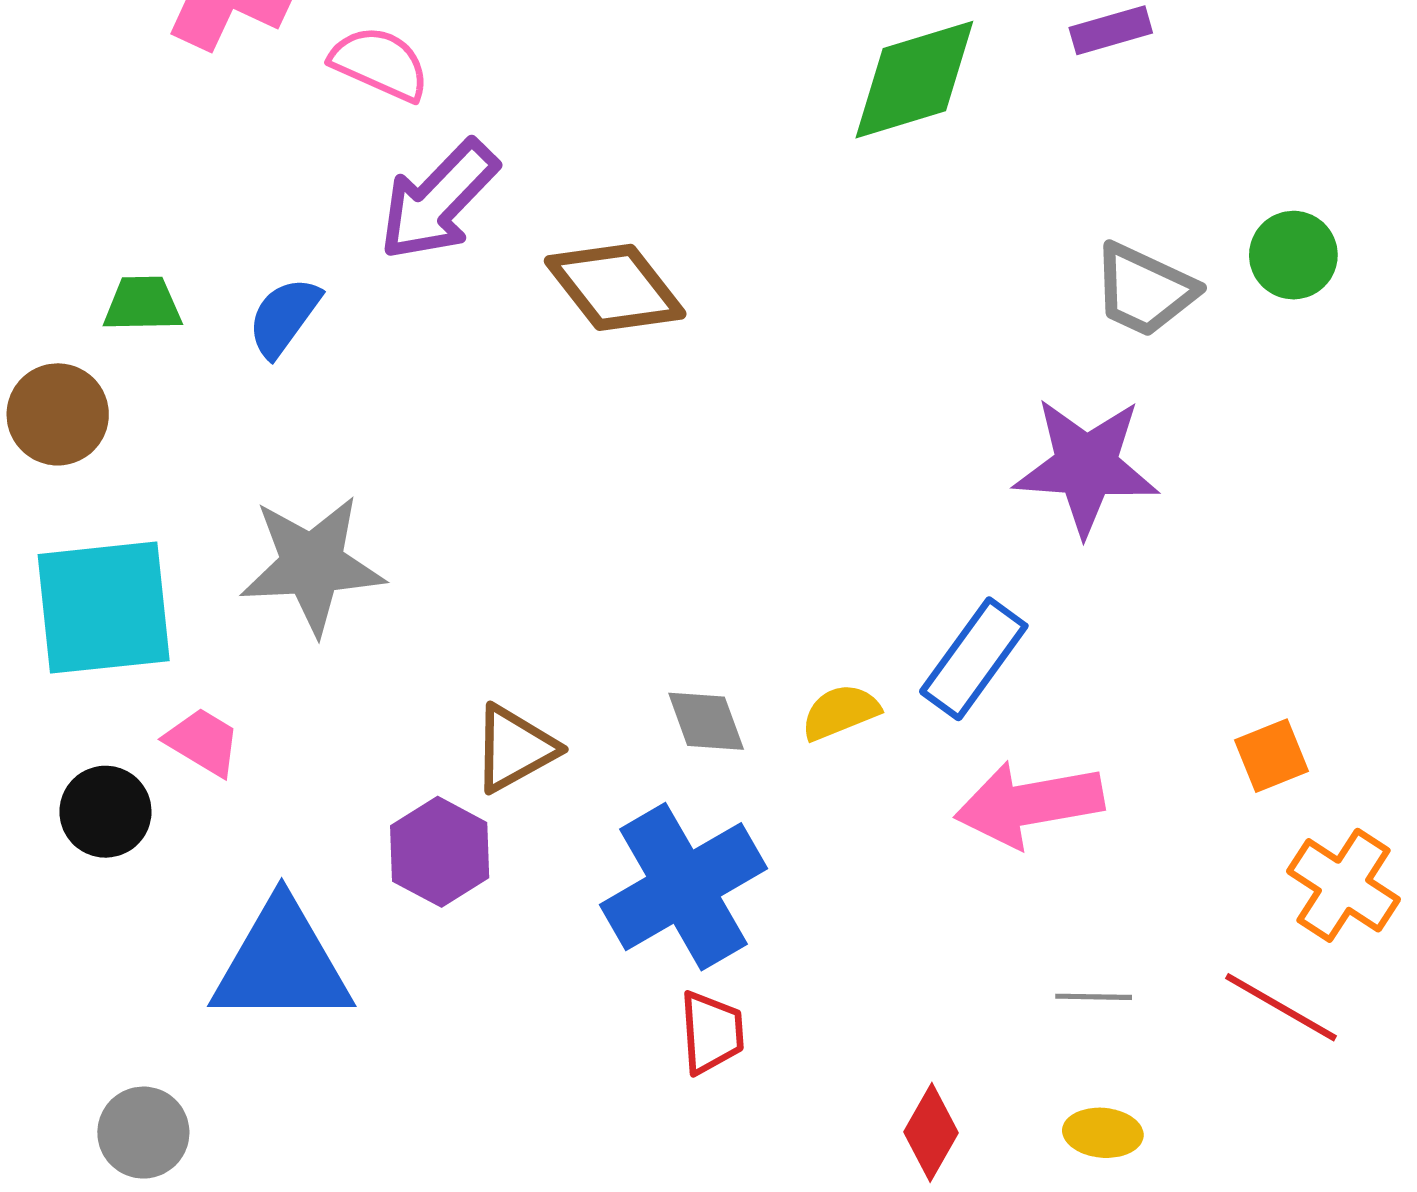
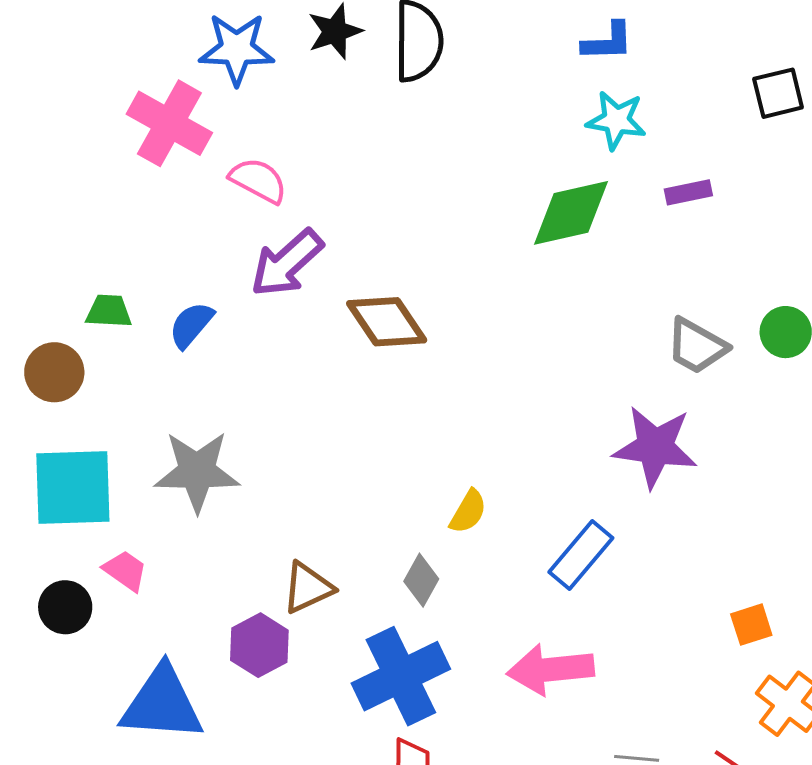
yellow semicircle: (840, 712) -> (468, 512), moved, turned 138
gray diamond: (706, 721) -> (421, 580), turned 45
pink arrow: (1029, 804) -> (550, 669), moved

